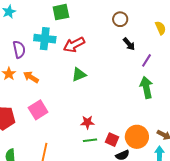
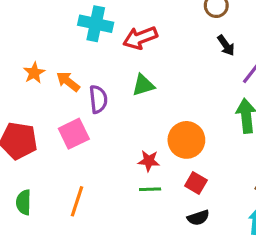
purple semicircle: (19, 49) -> (98, 99), moved
orange circle: (137, 137) -> (186, 140), moved
red square: (112, 140) -> (196, 183), moved

